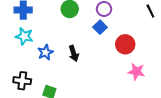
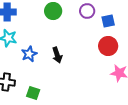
blue square: (100, 27) -> (108, 21), moved, turned 32

